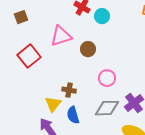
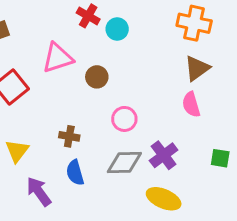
yellow triangle: (53, 104) -> (17, 151), moved

